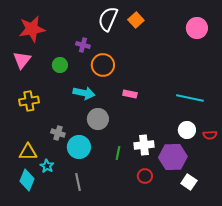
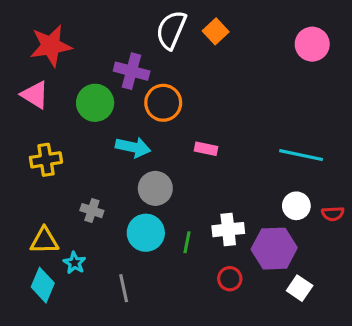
purple cross: (83, 45) -> (132, 71), size x1.5
pink triangle: (22, 60) -> (35, 95), turned -36
green circle: (60, 65) -> (95, 103), size x1.5
cyan circle: (79, 147) -> (146, 233), moved

